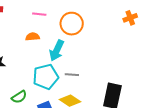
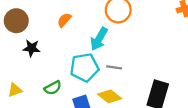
orange semicircle: (33, 37) -> (64, 20), moved, turned -48

